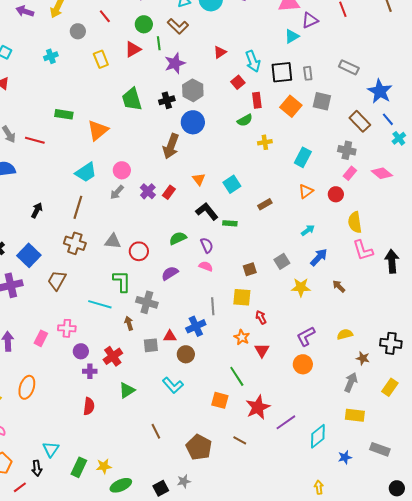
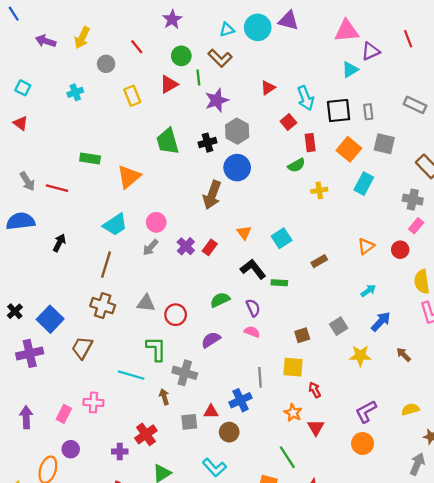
cyan rectangle: (303, 157) -> (364, 184), moved
black arrow: (37, 210) -> (59, 243), moved
purple circle: (81, 351) -> (71, 449), moved

